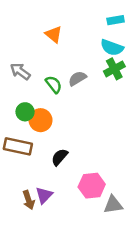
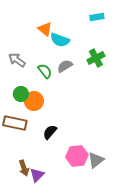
cyan semicircle: (112, 48) -> (60, 40), moved
purple triangle: (44, 195) -> (37, 175), moved
gray triangle: (113, 205) -> (96, 160), moved, turned -30

